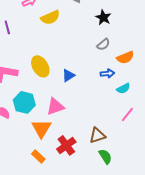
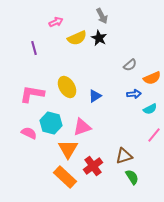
black star: (103, 17) -> (99, 38), moved
orange rectangle: (38, 156) -> (65, 177), size x1.6

